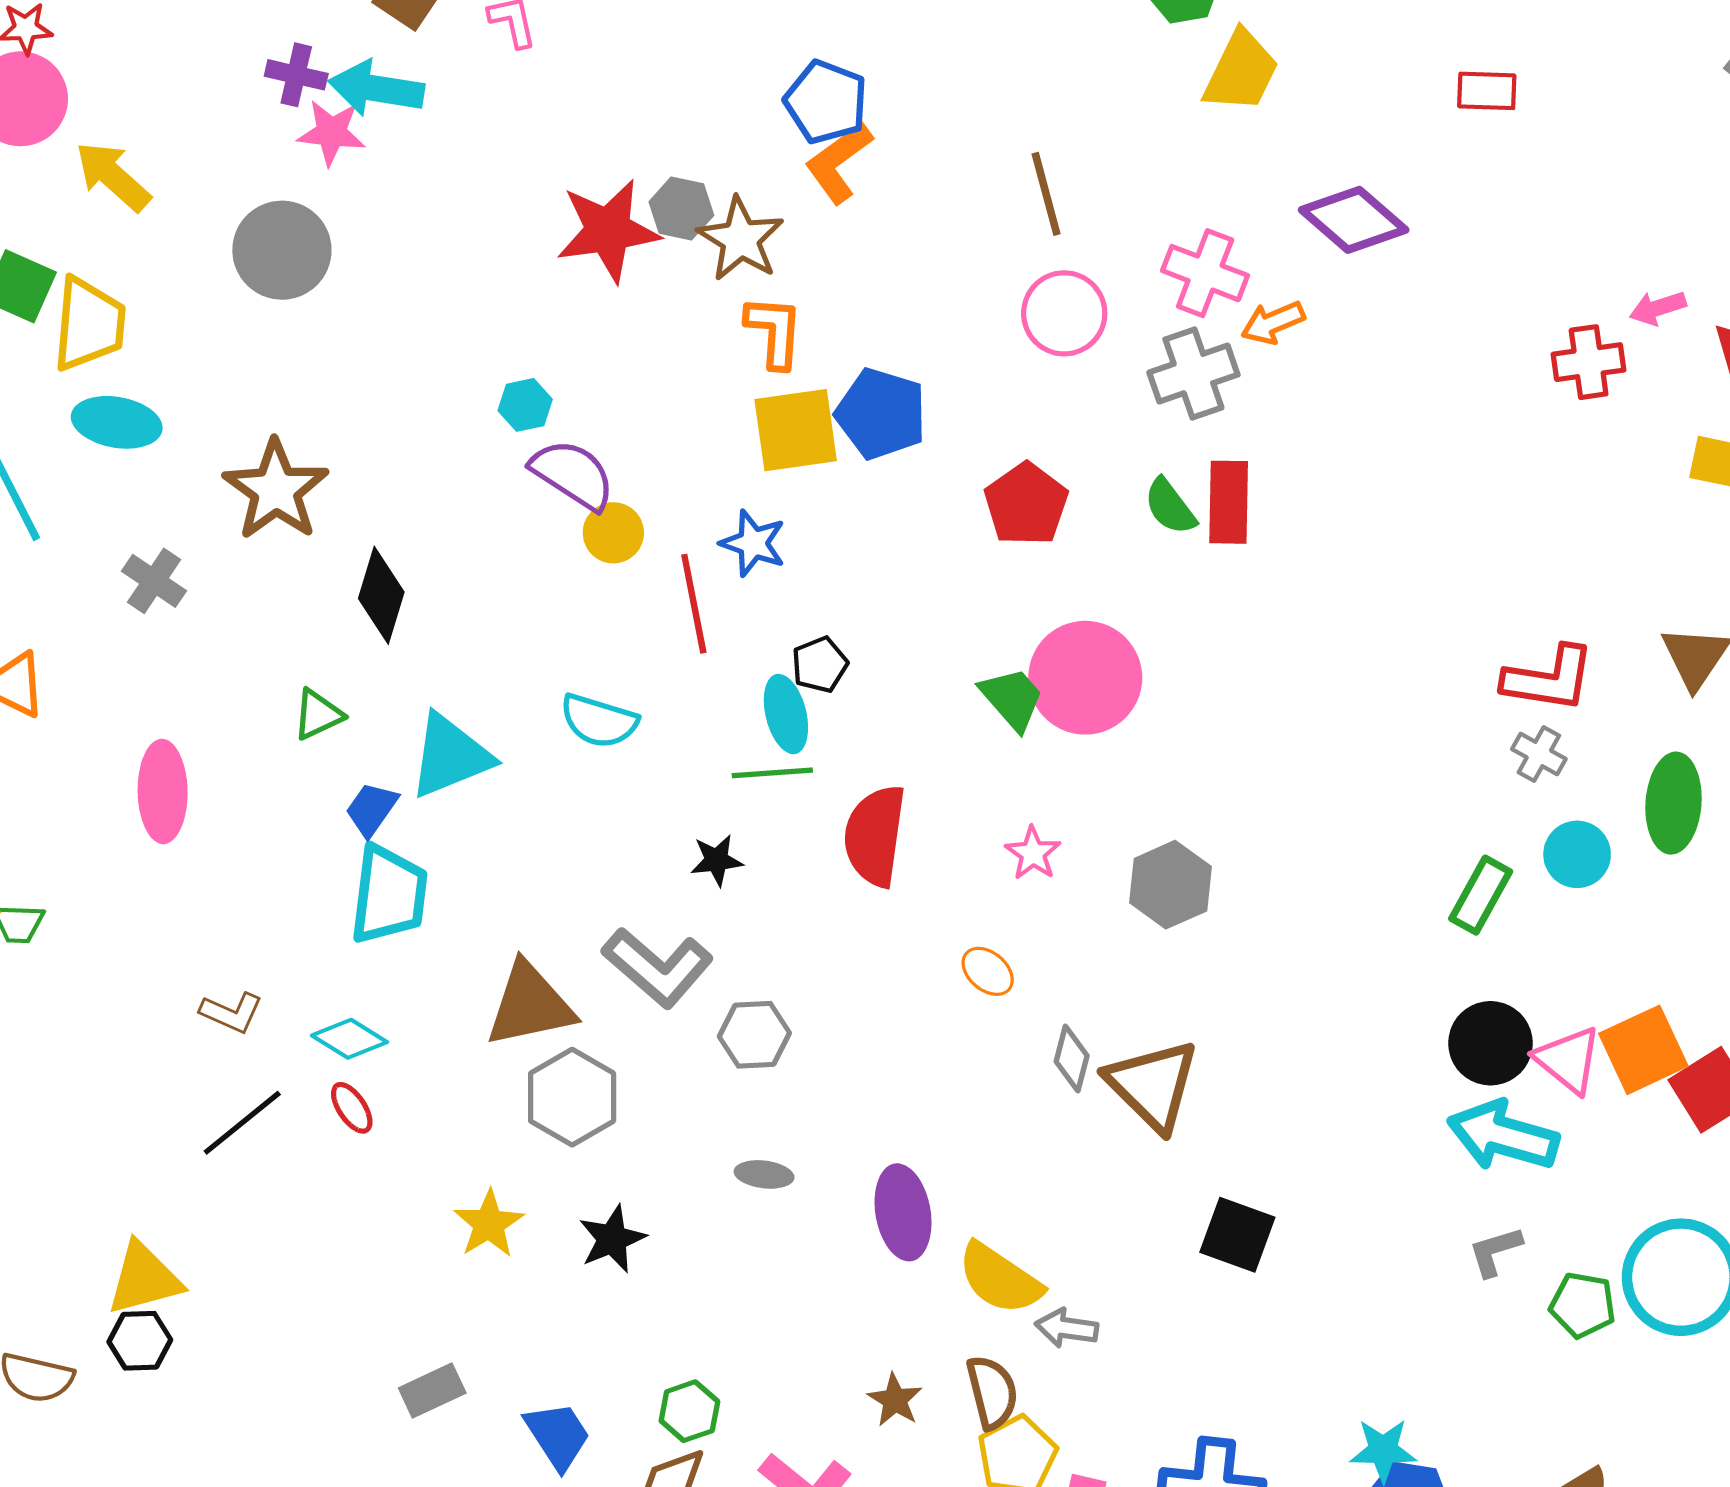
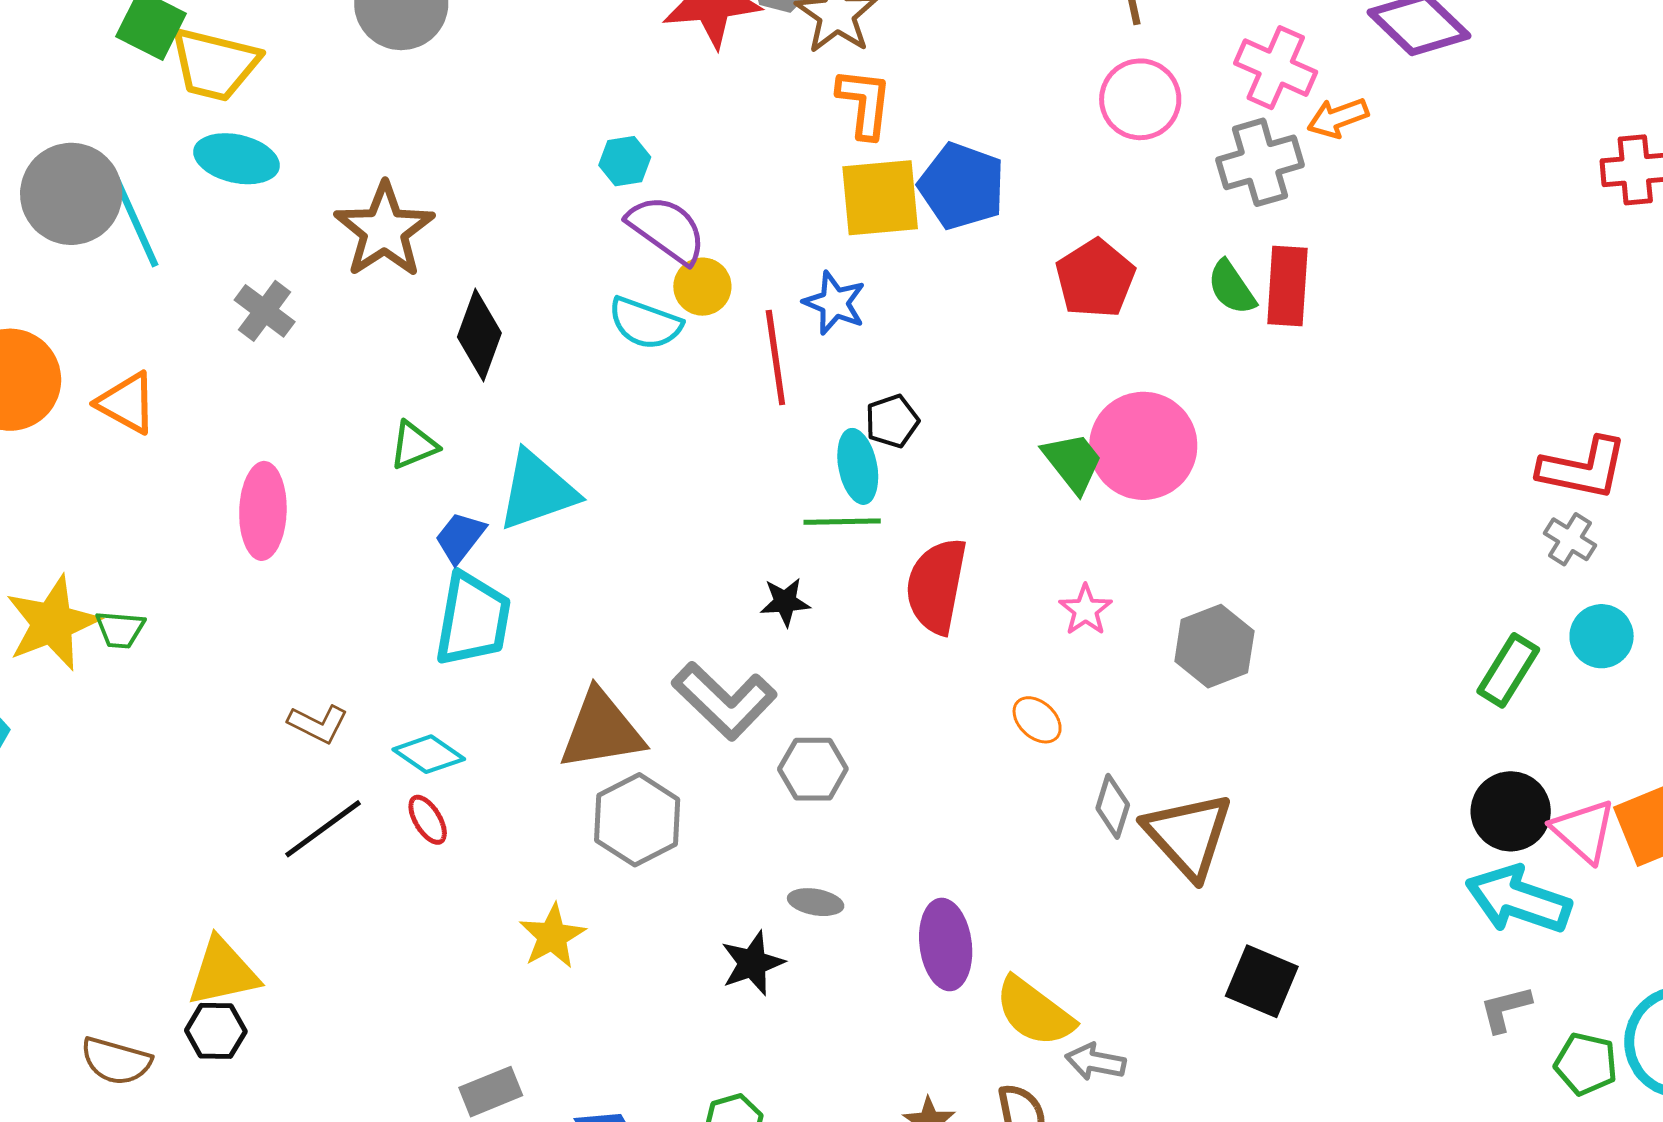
yellow trapezoid: (89, 324) -> (215, 64), turned 96
cyan semicircle: (599, 721) -> (645, 323), moved
black star: (612, 1239) -> (753, 963), moved

